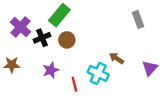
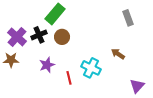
purple cross: (20, 27) -> (17, 37), moved
brown arrow: (117, 58) -> (118, 54), moved
purple triangle: (150, 68) -> (137, 86), moved

